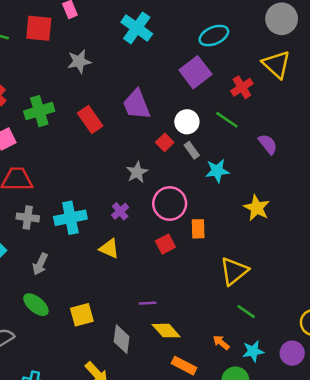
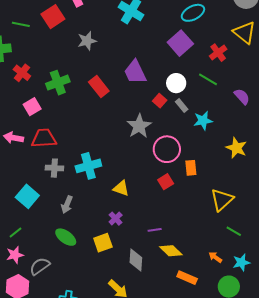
red square: (39, 28) -> (53, 17), turned -35
gray star: (137, 172) -> (139, 126), size x1.4
purple cross: (120, 211) -> (116, 219), moved

